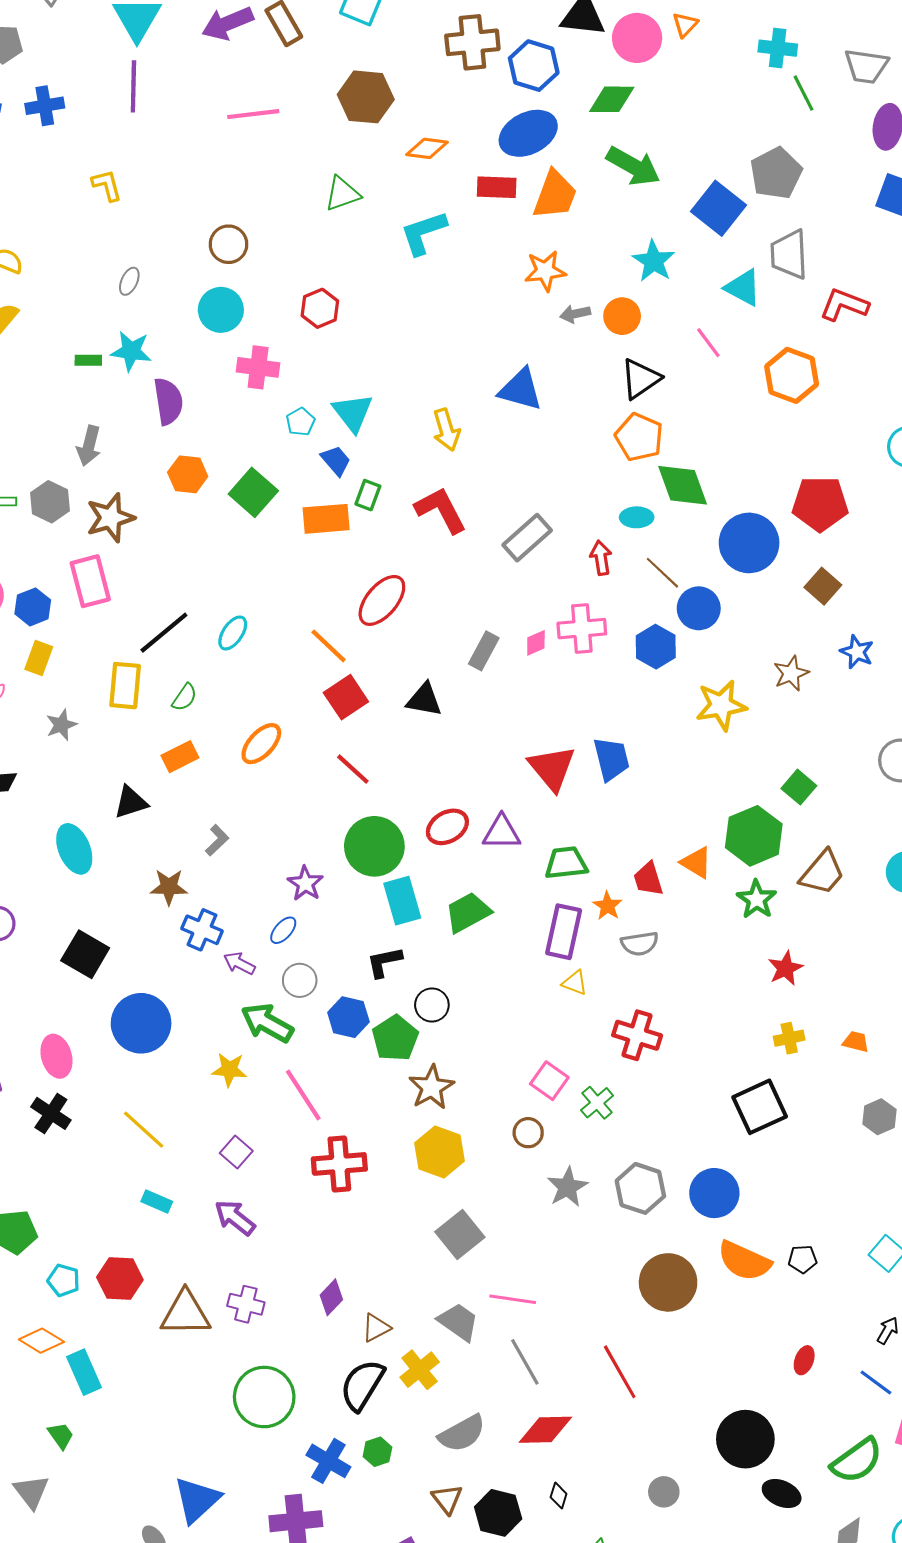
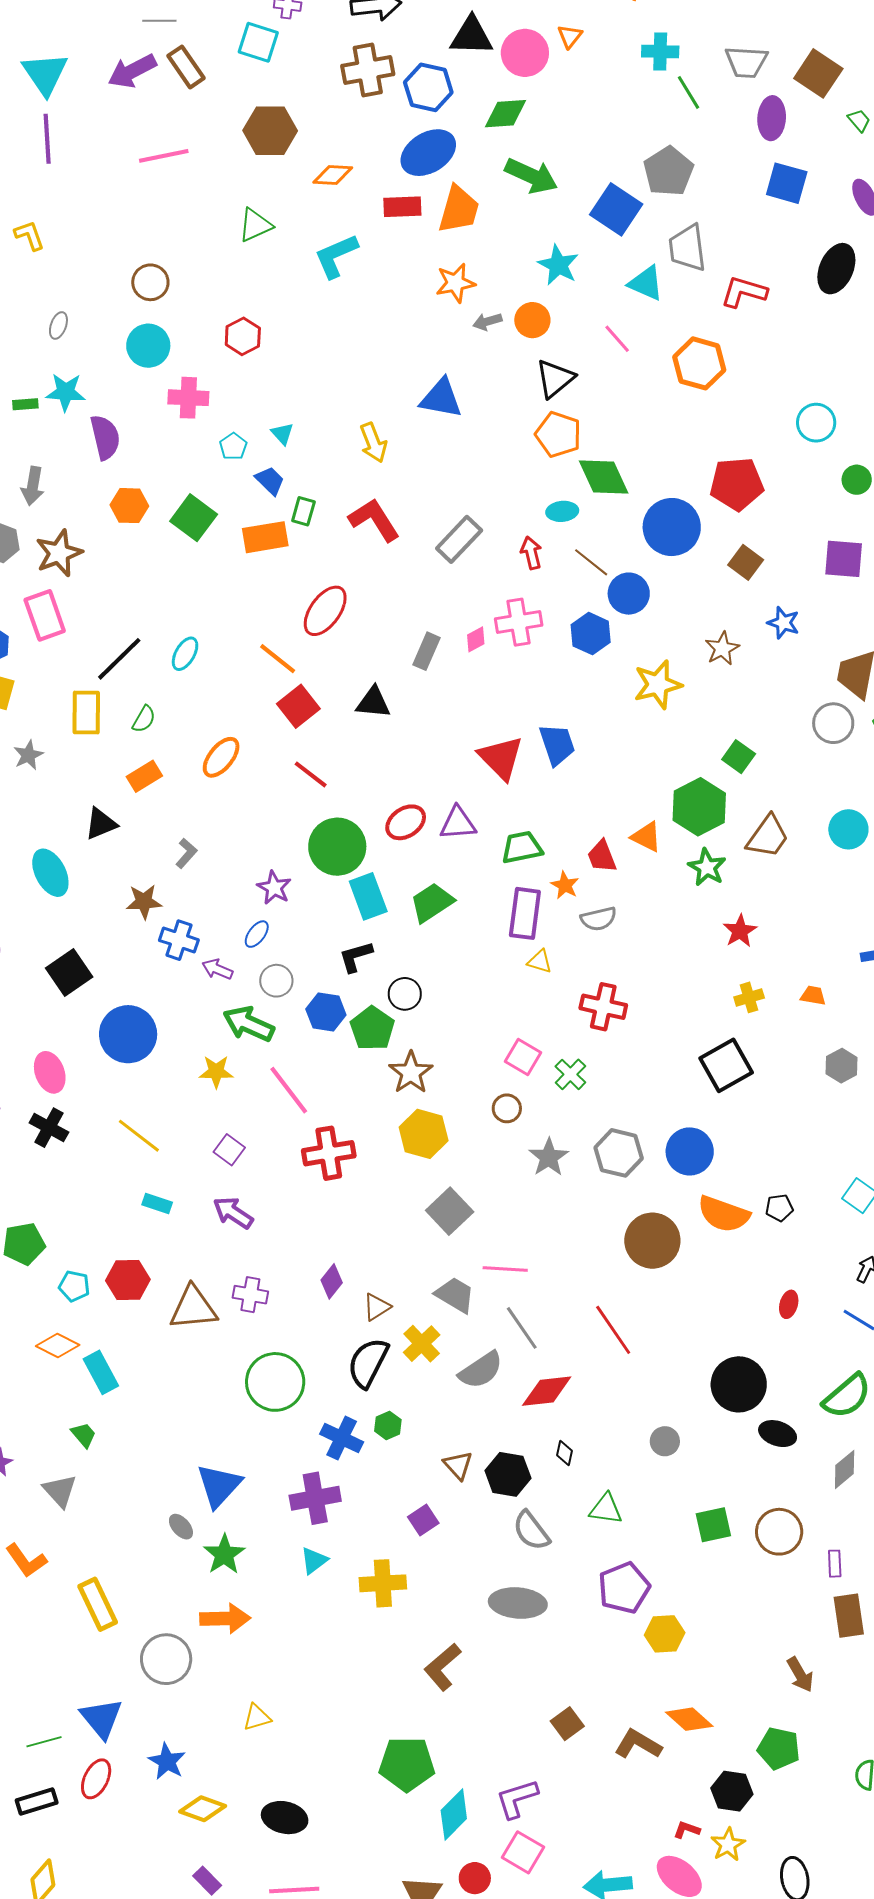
cyan triangle: (353, 413) -> (282, 434), size x0.6
black square: (85, 954) -> (69, 973), turned 30
gray semicircle: (462, 1433) -> (481, 1370), moved

